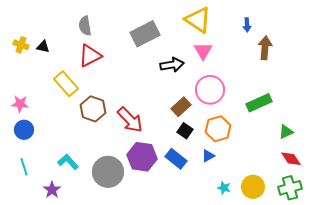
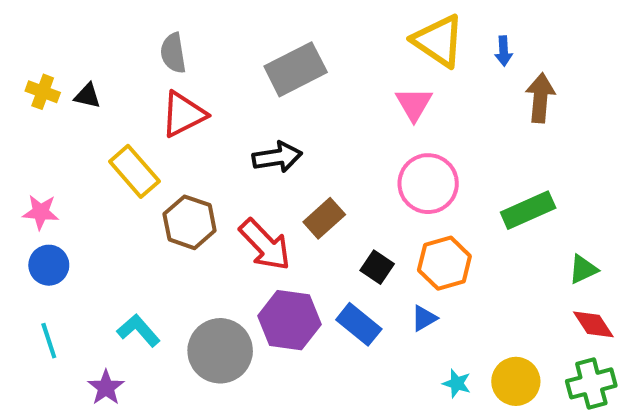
yellow triangle: (198, 20) -> (438, 41), moved
black arrow: (172, 65) -> (277, 157), moved
brown rectangle: (181, 107) -> (324, 218), moved

